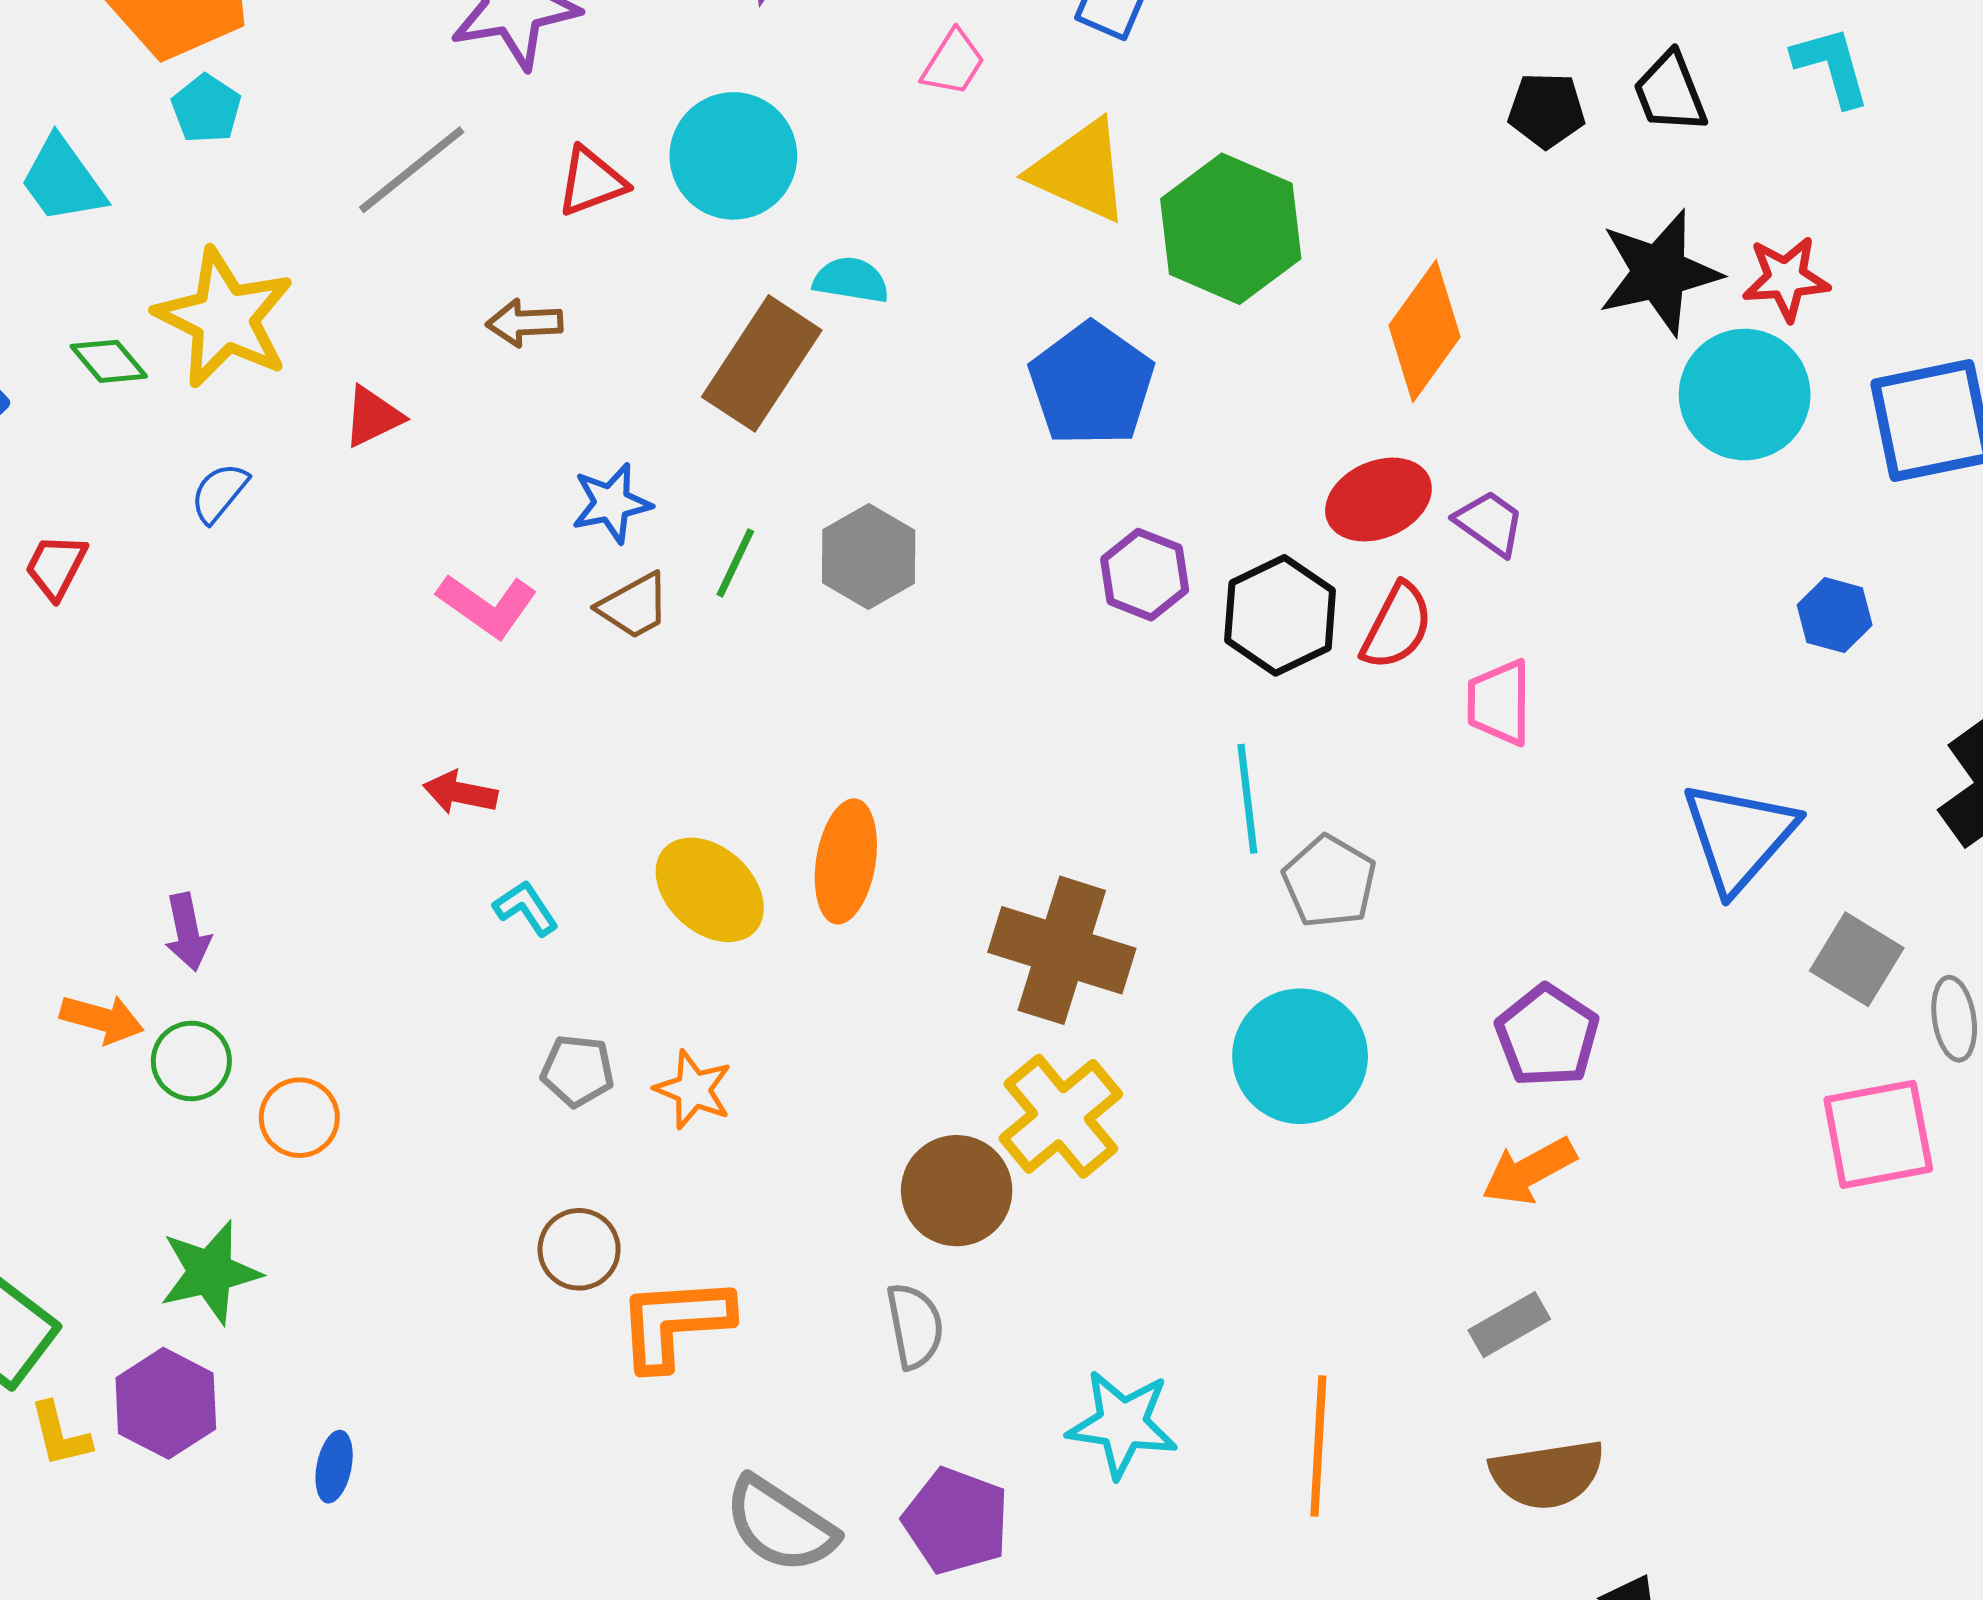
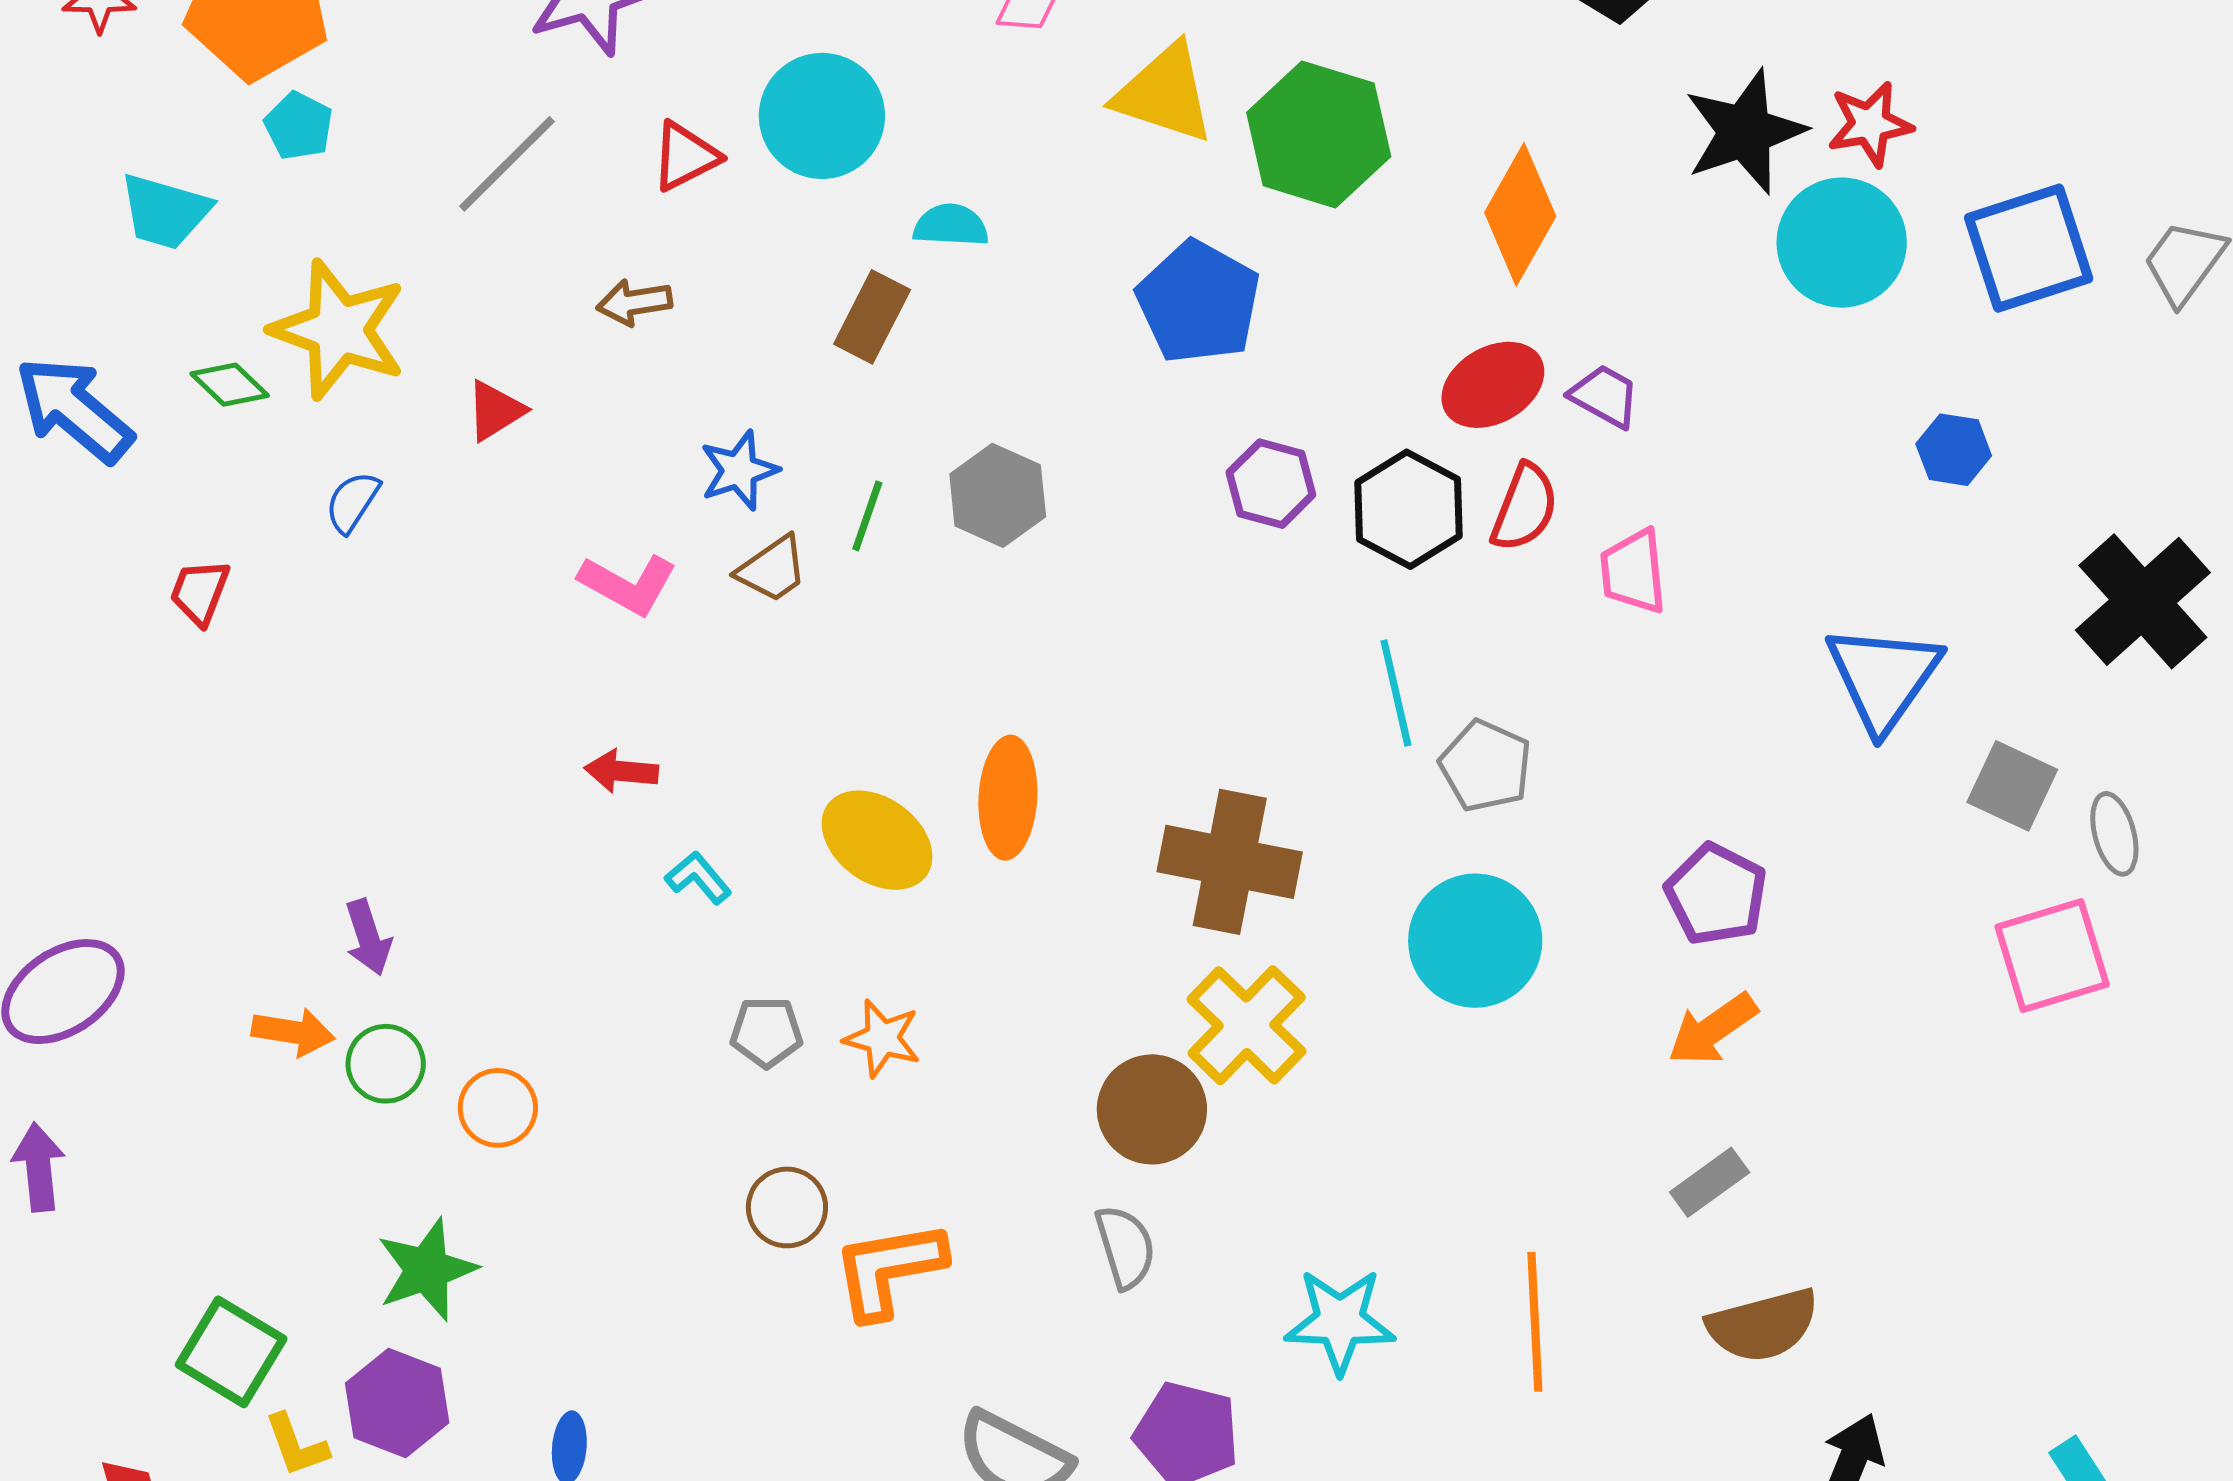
cyan trapezoid: (63, 180) -> (165, 211), turned -32
brown rectangle: (762, 363) -> (872, 317), size x0.7

